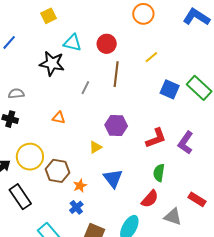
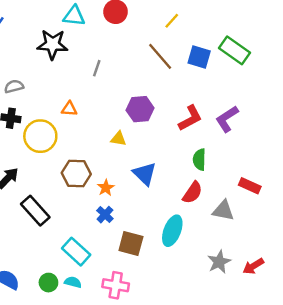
brown line: (116, 74) -> (160, 56), moved, turned -40
purple L-shape: (186, 143) -> (227, 119), turned 30
yellow triangle: (95, 147) -> (119, 139), turned 48
yellow circle: (30, 157) -> (40, 136), moved

